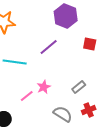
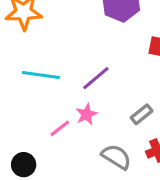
purple line: (49, 47) -> (96, 78), moved

